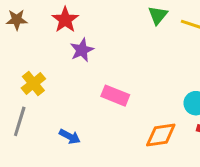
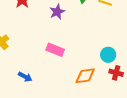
purple star: (82, 50) -> (57, 12), moved

